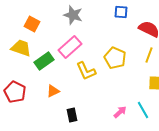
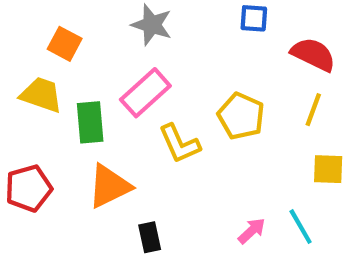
green rectangle: (44, 61) -> (90, 122), turned -60
orange triangle: (53, 91) -> (109, 186), size x1.6
red pentagon: (15, 92) -> (29, 188), turned 30

